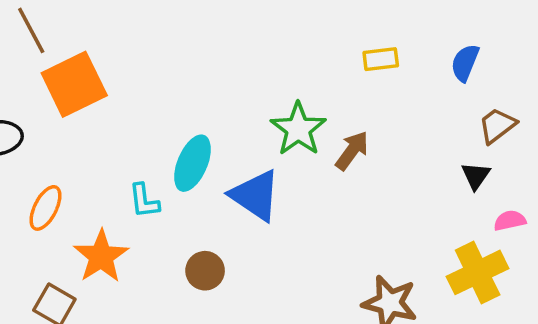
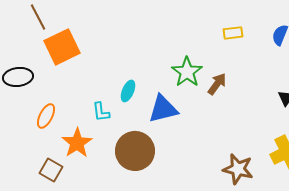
cyan ellipse: (192, 163) -> (128, 91), size x0.7
blue triangle: (255, 195) -> (163, 109), turned -48
brown circle: (205, 271) -> (135, 151), size x1.8

